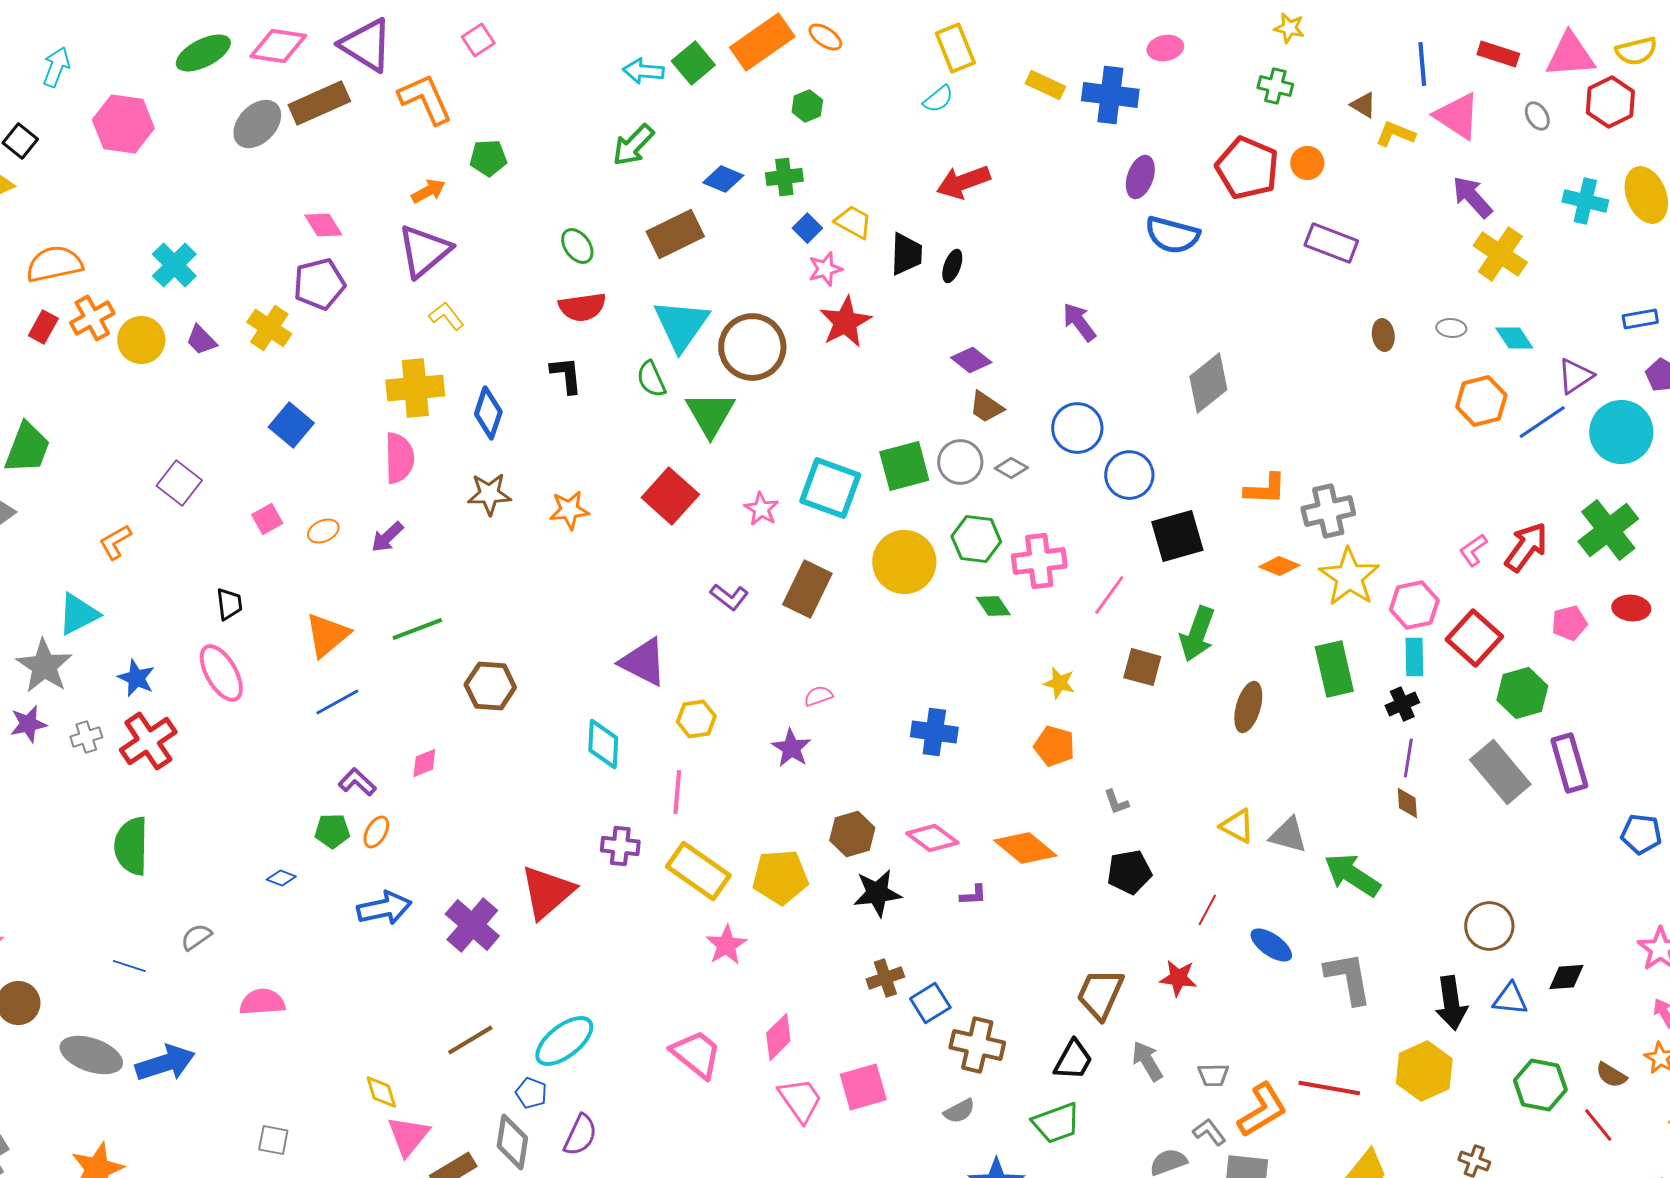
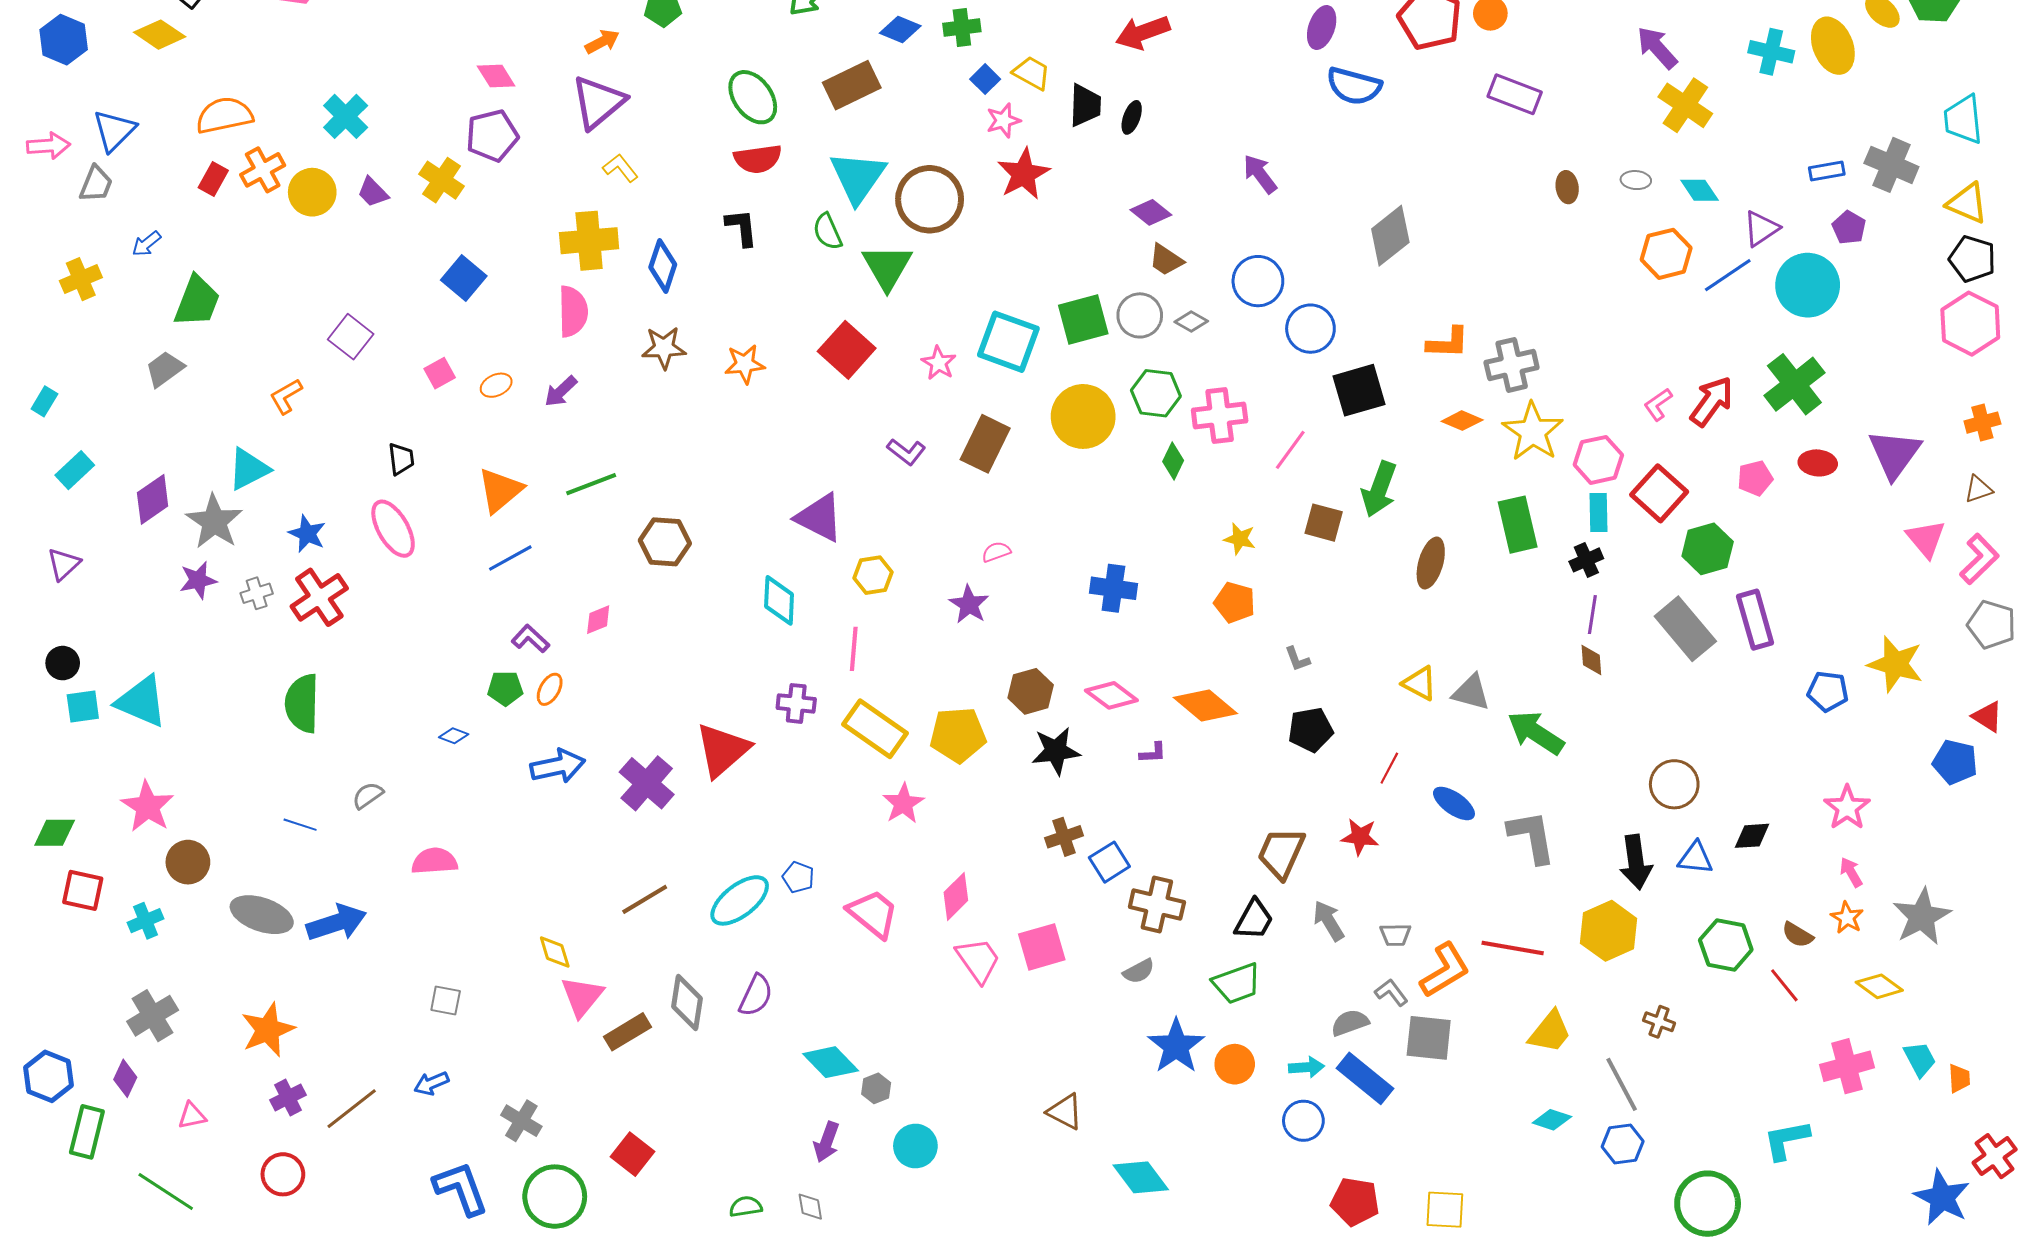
green ellipse: (577, 246) -> (753, 97), size x1.5
green diamond: (993, 606) -> (1173, 461), turned 60
blue pentagon: (531, 1093) -> (798, 877), moved

